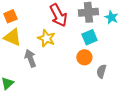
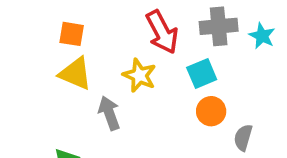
orange square: (10, 16) -> (72, 34), turned 32
cyan square: (89, 37) -> (202, 73), moved

